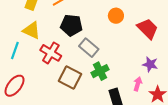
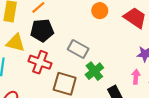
black pentagon: (71, 25) -> (42, 30), moved

